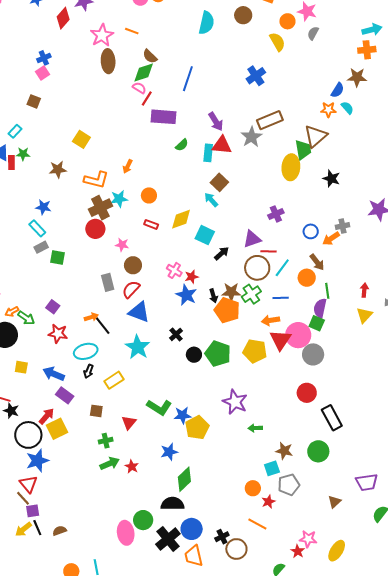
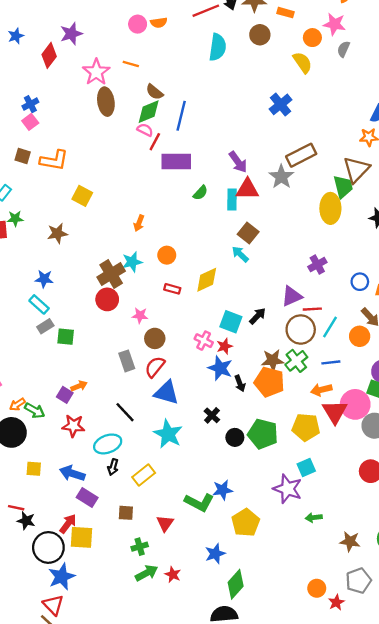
blue line: (188, 79) -> (181, 116), moved
orange L-shape: (96, 180) -> (54, 160), moved
cyan square: (205, 235) -> (231, 322), moved
black arrow: (213, 296) -> (240, 383), moved
orange arrow: (91, 317) -> (79, 386), moved
blue star: (183, 415) -> (223, 490), moved
yellow square: (57, 429) -> (82, 537), turned 35
cyan square: (272, 468) -> (306, 467), moved

